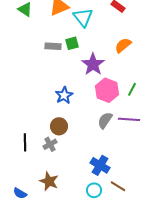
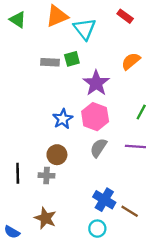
pink hexagon: (107, 90) -> (95, 117), moved
gray semicircle: (105, 120) -> (98, 148), moved
gray cross: (50, 144) -> (47, 175), turned 32
brown line: (118, 186) -> (130, 211), moved

